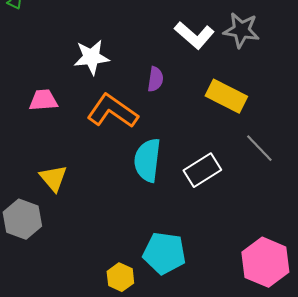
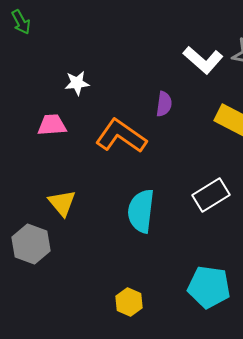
white star: (91, 57) -> (77, 83), moved, size x0.7
cyan semicircle: (147, 160) -> (141, 211), moved
cyan pentagon: (164, 253) -> (209, 287), moved

